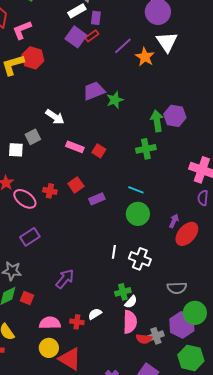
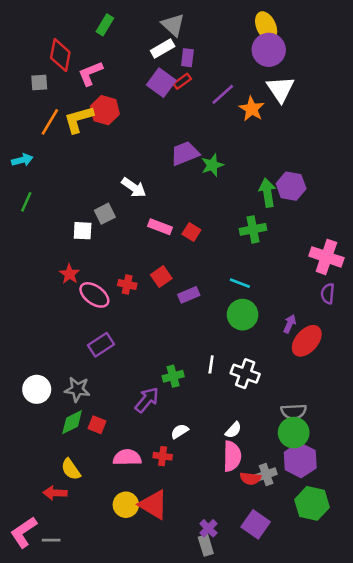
green cross: (123, 292) -> (173, 376), moved
green circle: (195, 313) -> (294, 433), moved
white semicircle: (95, 314) -> (180, 431), moved
yellow circle: (49, 348) -> (126, 505), moved

